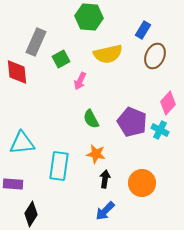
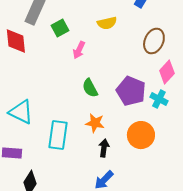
yellow semicircle: (108, 54) -> (107, 23), size x0.7
brown ellipse: (155, 56) -> (154, 41), moved
cyan triangle: (22, 143) -> (21, 112), turned 32
orange circle: (142, 183) -> (141, 135), moved

